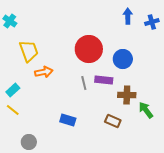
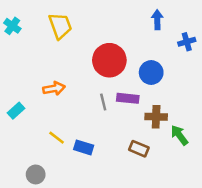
blue cross: (152, 22) -> (187, 42), moved
yellow trapezoid: (29, 51) -> (60, 26), moved
yellow line: (13, 110) -> (57, 138), moved

